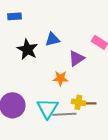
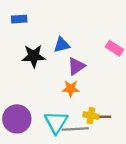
black star: (27, 49) -> (34, 56), turned -30
purple triangle: (76, 58) -> (76, 66), moved

